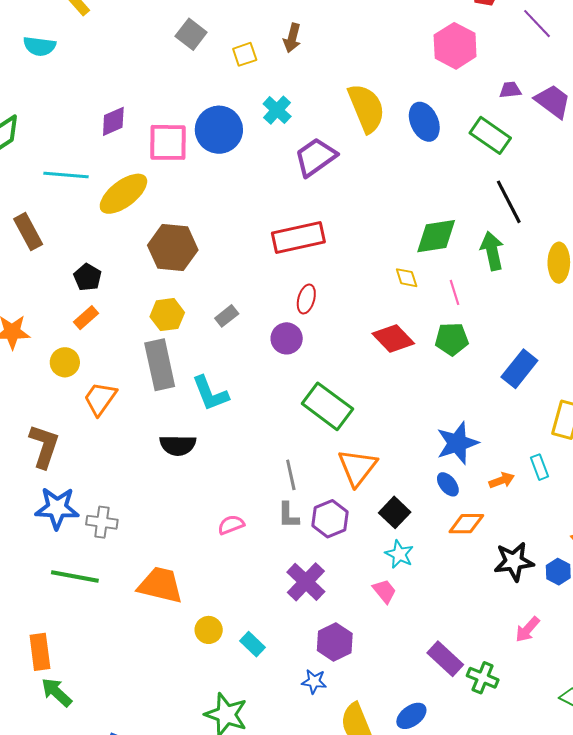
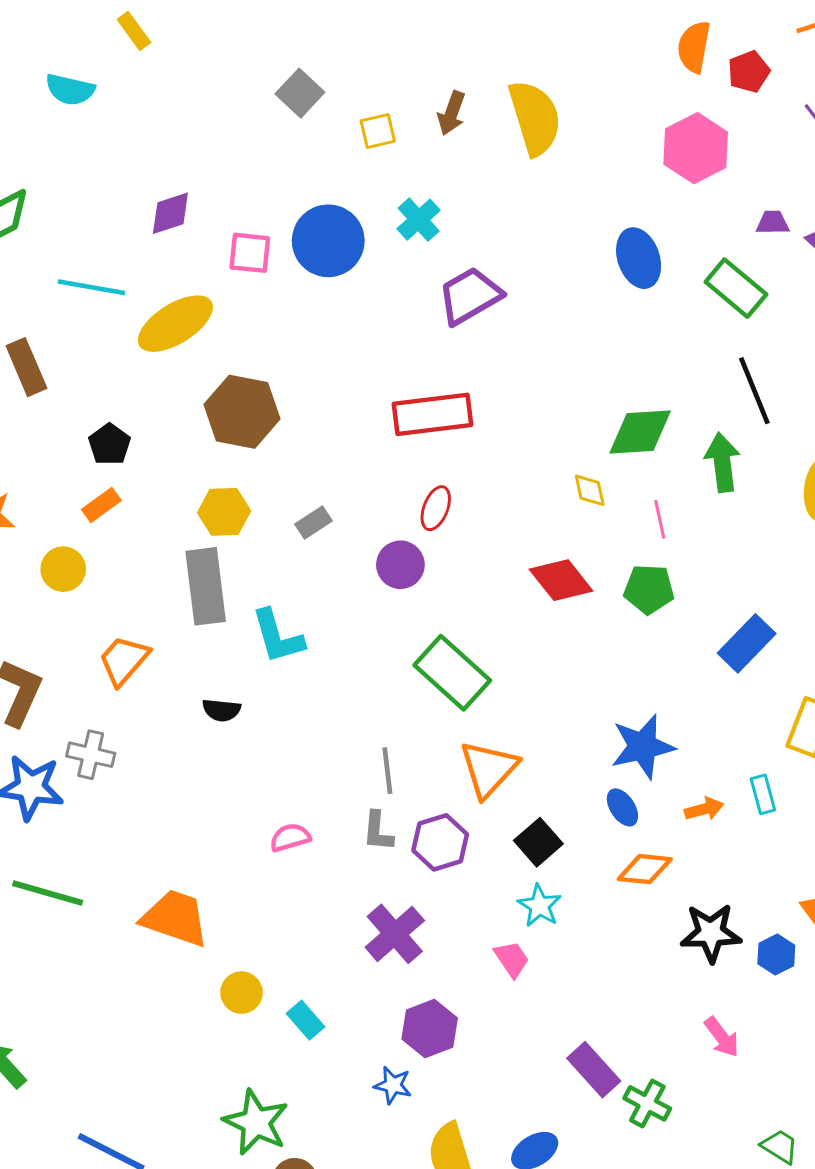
yellow semicircle: (366, 108) -> (535, 118), moved
pink square: (168, 142) -> (250, 253), size x0.7
orange trapezoid: (100, 399) -> (124, 660), moved
black semicircle: (178, 445) -> (221, 710), size x0.7
gray cross: (102, 522) -> (91, 755), moved
pink arrow: (528, 629) -> (722, 1037), turned -84

